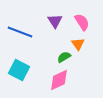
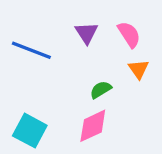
orange triangle: (78, 44) -> (139, 69), moved
cyan square: (19, 70) -> (30, 131), moved

